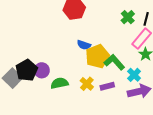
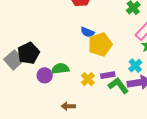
green L-shape: (114, 62) -> (118, 86), moved
purple circle: (42, 70) -> (45, 75), moved
yellow cross: (87, 84) -> (88, 79), moved

